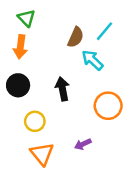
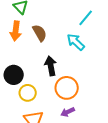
brown semicircle: (76, 37) -> (40, 33), moved, turned -54
black circle: (18, 85) -> (14, 75), moved
orange circle: (108, 106) -> (67, 88), moved

